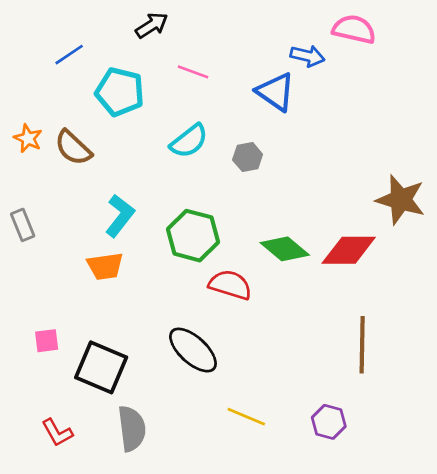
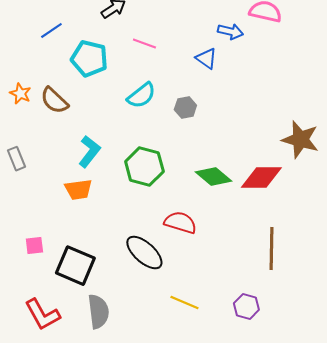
blue triangle: (276, 92) -> (206, 59), size x0.7
red semicircle: (230, 285) -> (180, 223), moved
red L-shape: (57, 433) -> (42, 315), size x1.5

